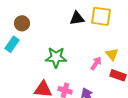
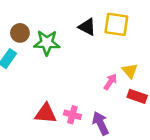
black triangle: (77, 18) -> (87, 27), turned 35
green star: (56, 57) -> (47, 43), moved

